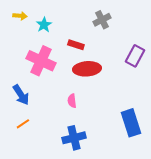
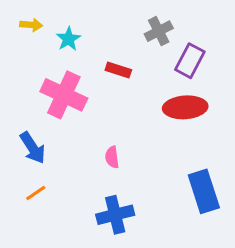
purple rectangle: (135, 56) -> (190, 61), moved
red ellipse: (87, 69) -> (185, 107), moved

